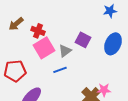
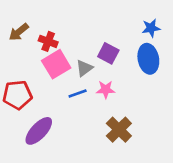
blue star: (110, 11) -> (151, 28), moved
blue ellipse: (113, 44) -> (148, 59), turned -35
pink star: (104, 90) -> (106, 90), moved

